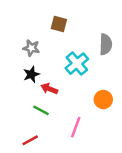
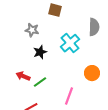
black star: (31, 74) -> (40, 52), moved
red arrow: (49, 89) -> (23, 76), moved
green line: (41, 110) -> (40, 82), turned -64

